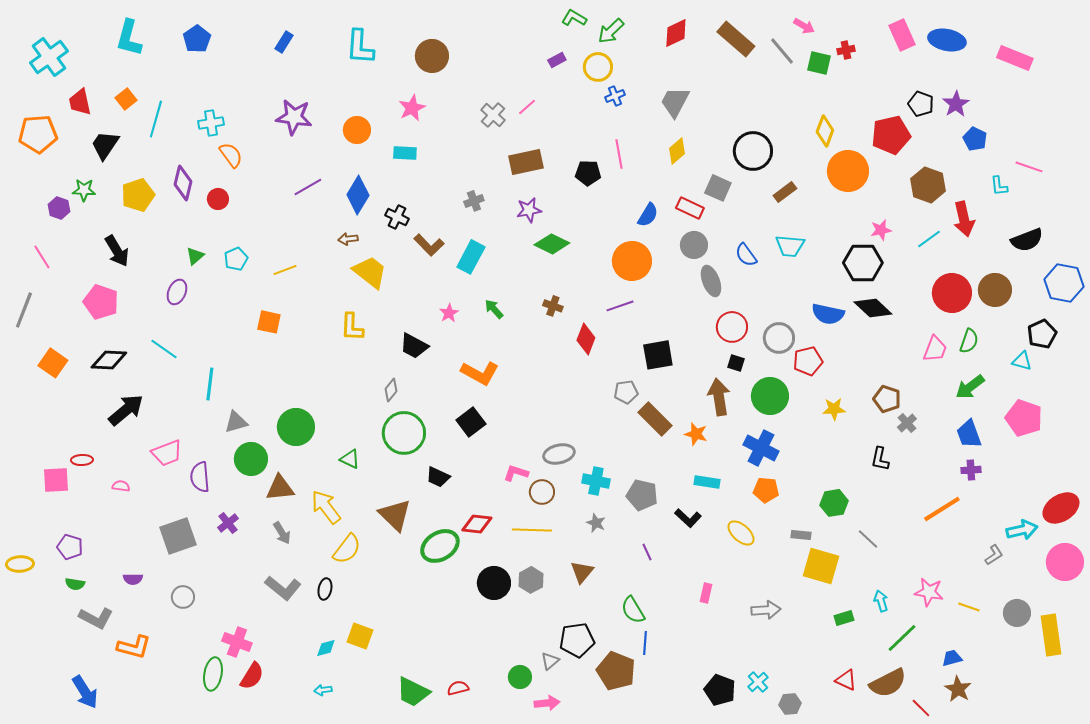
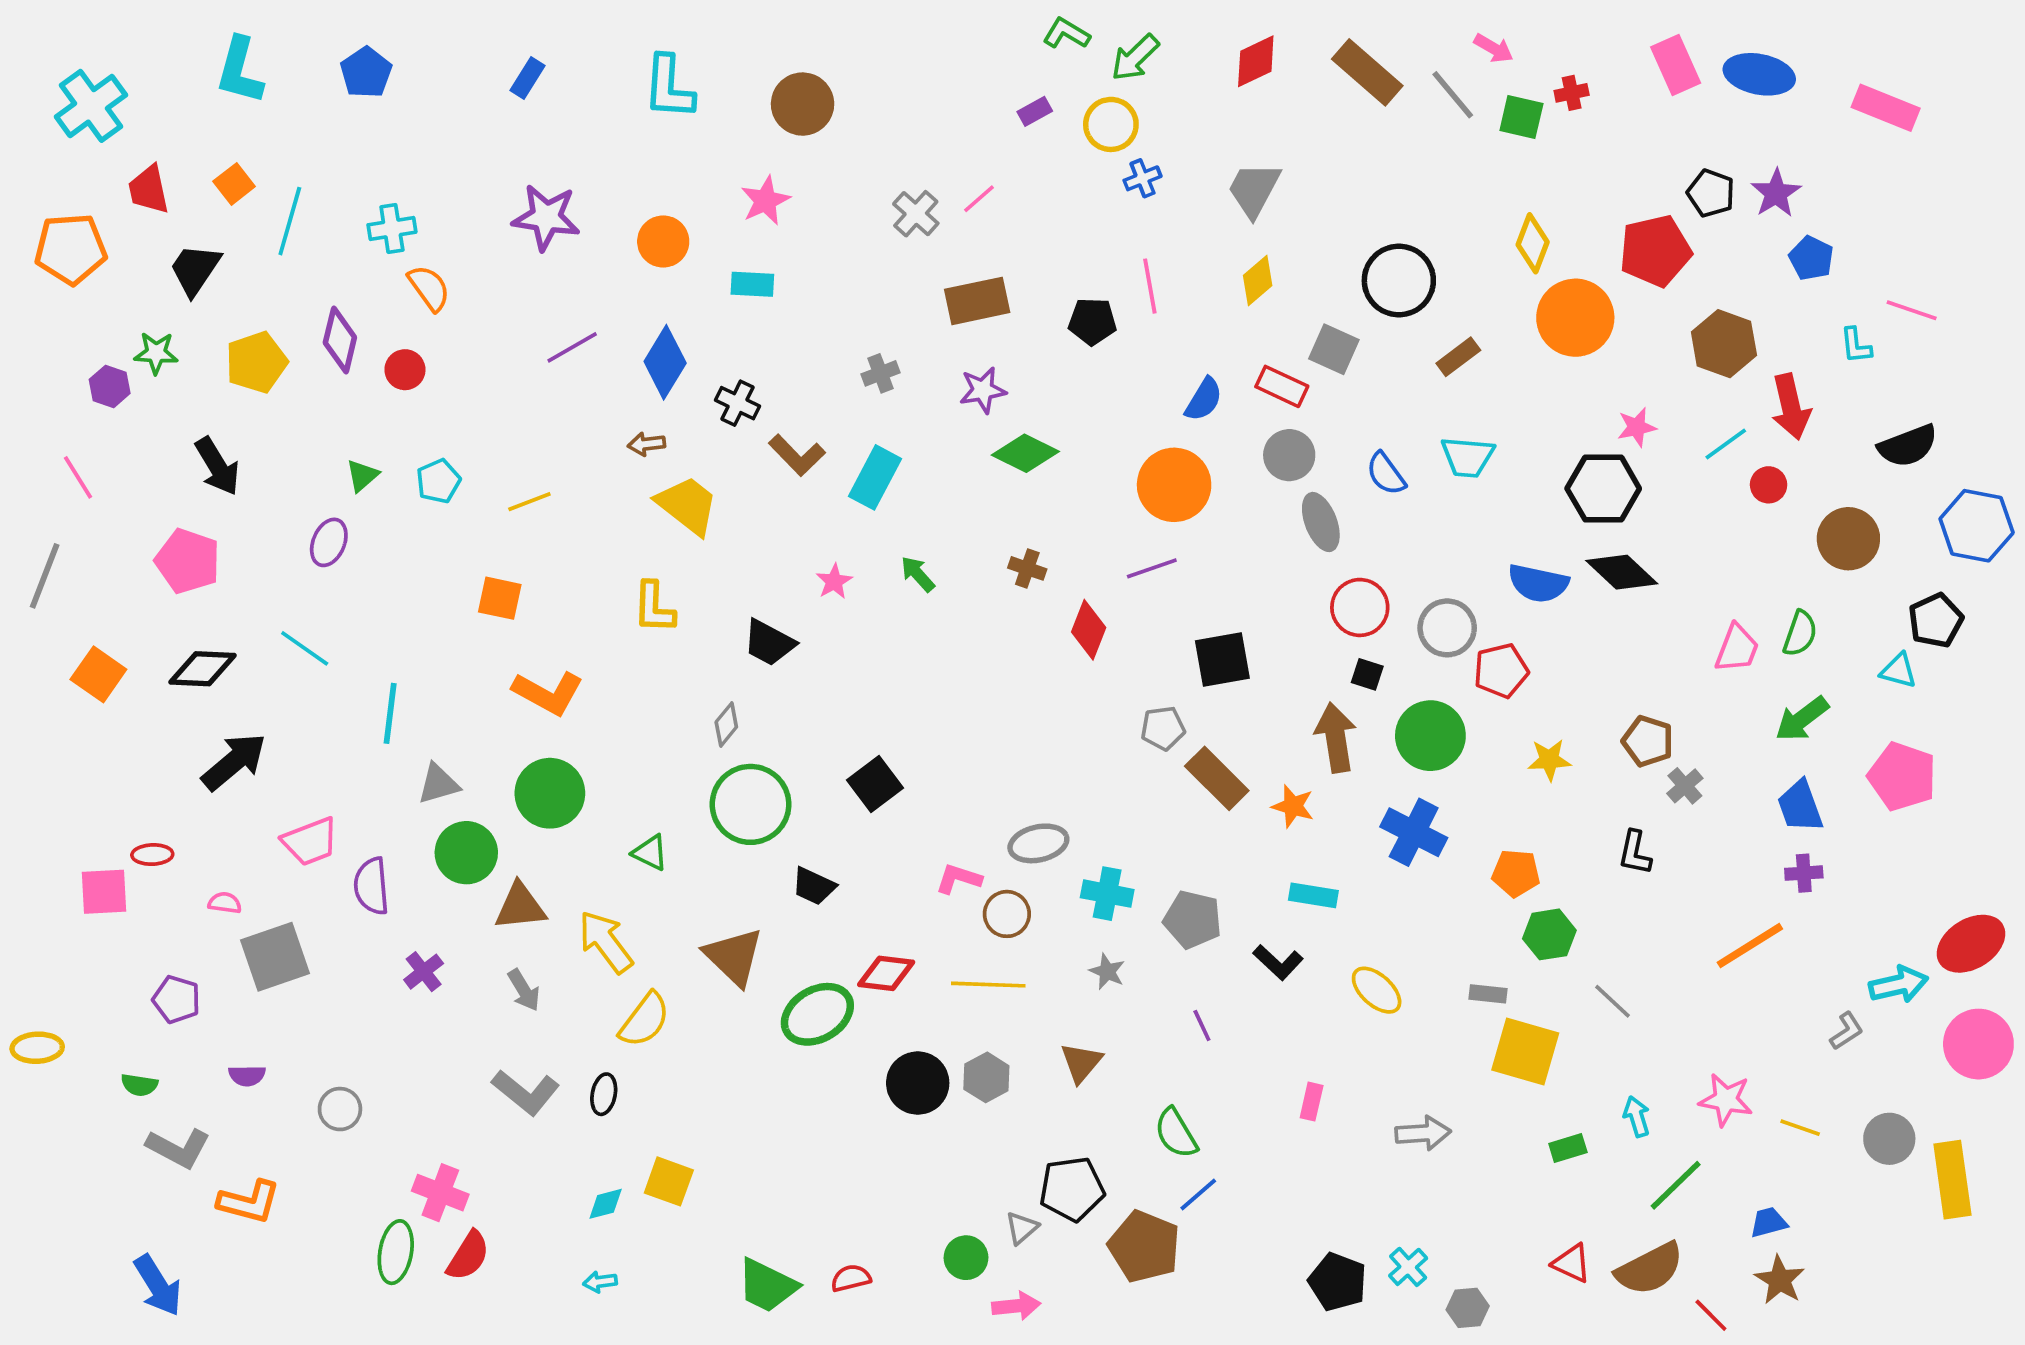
red circle: (952, 293) -> (1769, 485), moved, size x0.5
orange L-shape: (480, 373) -> (548, 693), moved
orange pentagon: (766, 490) -> (1516, 873), moved
gray square: (178, 536) -> (275, 957), moved
purple pentagon: (70, 547) -> (176, 999), moved
blue line: (645, 643) -> (1198, 1194), turned 45

